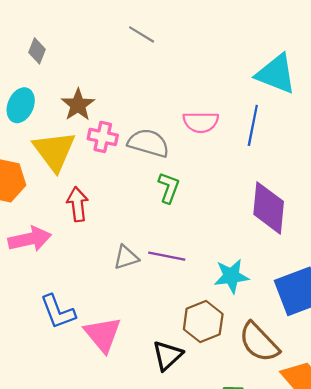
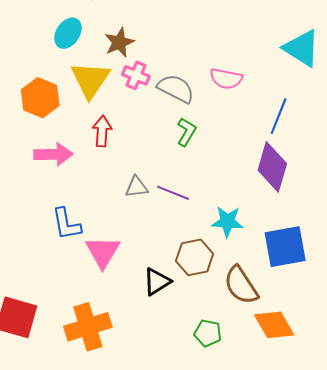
blue line: (253, 125) -> (279, 116), moved

